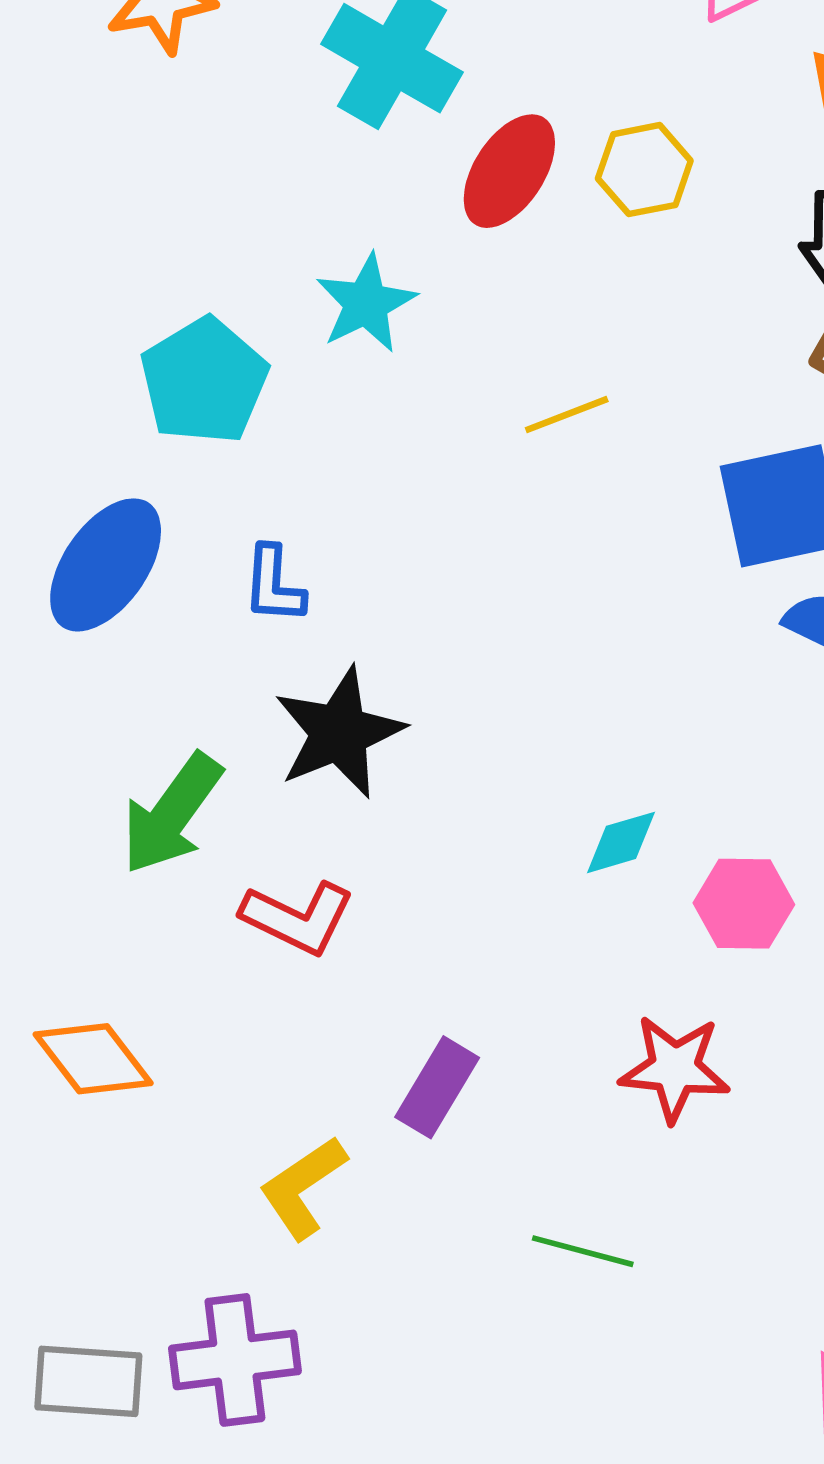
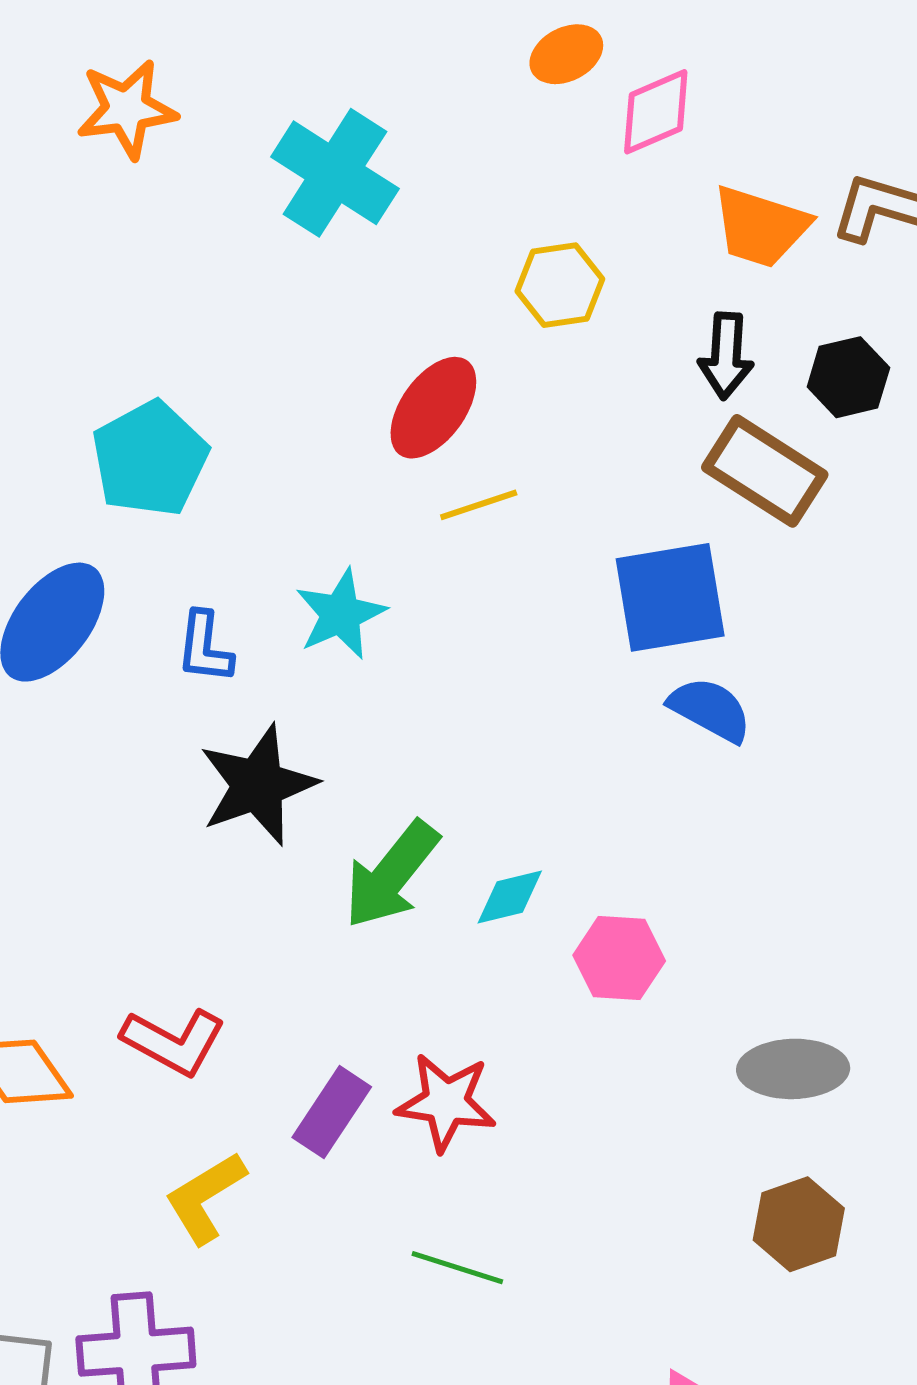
red ellipse: (509, 171) -> (433, 408), moved
cyan star: (366, 303) -> (341, 614), moved
green arrow: (172, 814) -> (391, 875), moved
red L-shape: (298, 918) -> (174, 1042), moved
red star: (675, 1068) -> (446, 1102), moved

